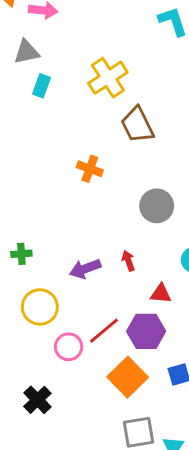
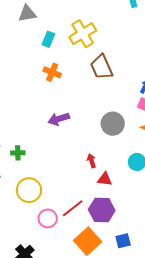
cyan rectangle: (41, 86) -> (48, 39), moved
orange cross: (90, 169) -> (52, 72), moved
purple arrow: (85, 269) -> (59, 119), moved
red triangle: (161, 294) -> (105, 179), moved

